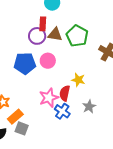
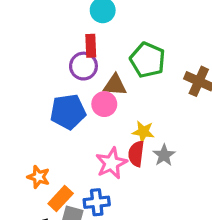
brown triangle: (55, 34) -> (115, 85), moved
yellow star: (78, 80) -> (143, 132), moved
gray star: (89, 107) -> (164, 155), moved
blue cross: (62, 111) -> (97, 202), moved, turned -35

